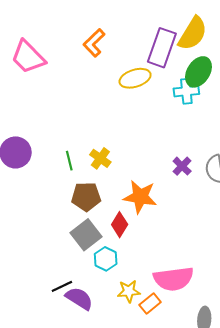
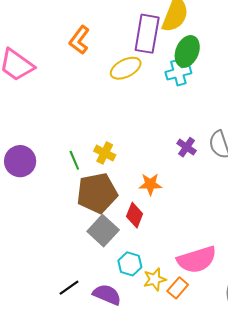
brown pentagon: (86, 197) -> (97, 193), size x1.4
orange star: (140, 197) -> (150, 184), size x0.7
cyan hexagon: (106, 259) -> (130, 264), moved
black line: (62, 286) -> (69, 288), moved

